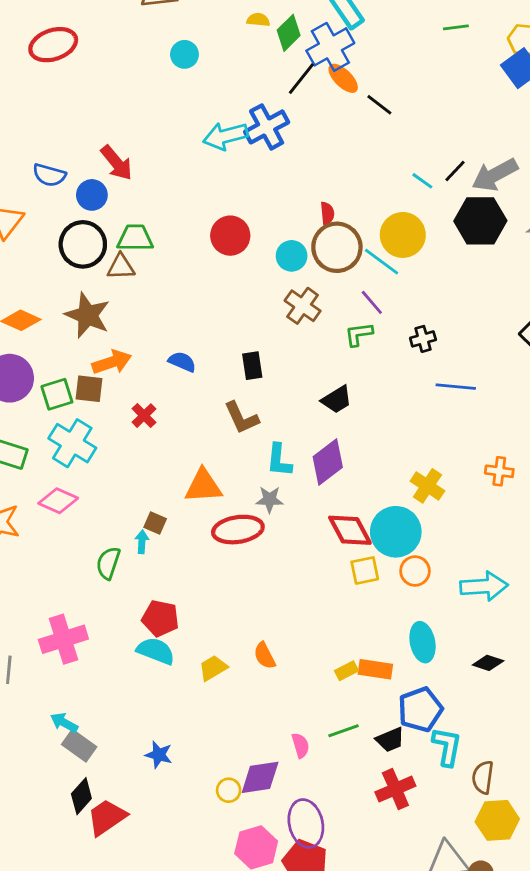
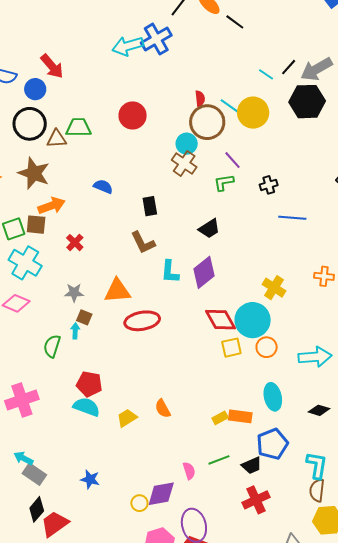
green trapezoid: (135, 238) -> (78, 127), moved
cyan circle: (292, 256) -> (187, 144), moved
cyan line: (382, 262) -> (232, 108), moved
blue semicircle: (182, 362) -> (103, 186), moved
gray star: (270, 500) -> (74, 293), moved
cyan L-shape: (447, 747) -> (317, 465), moved

